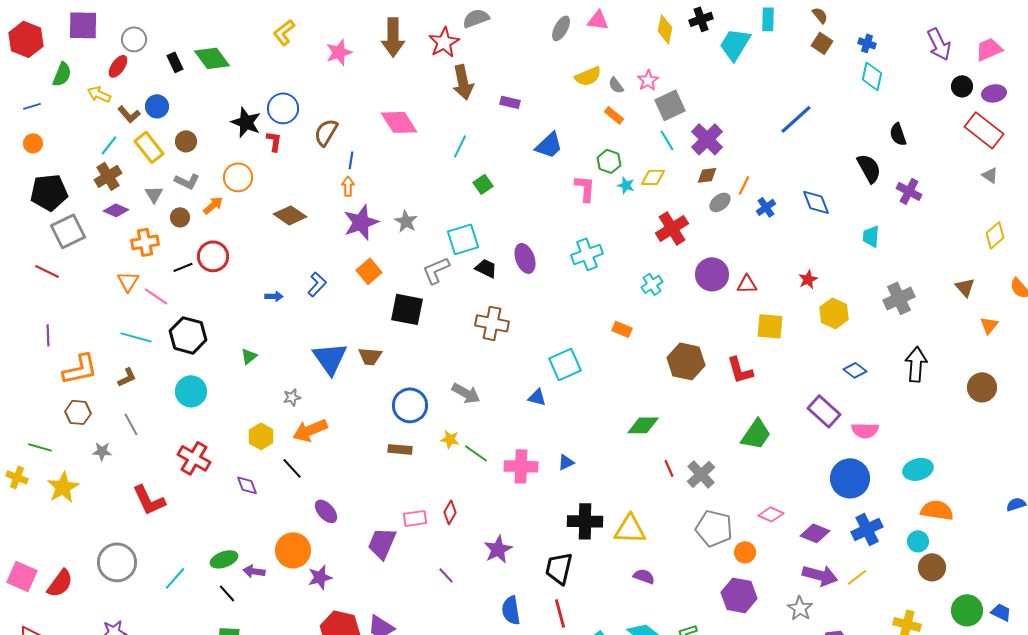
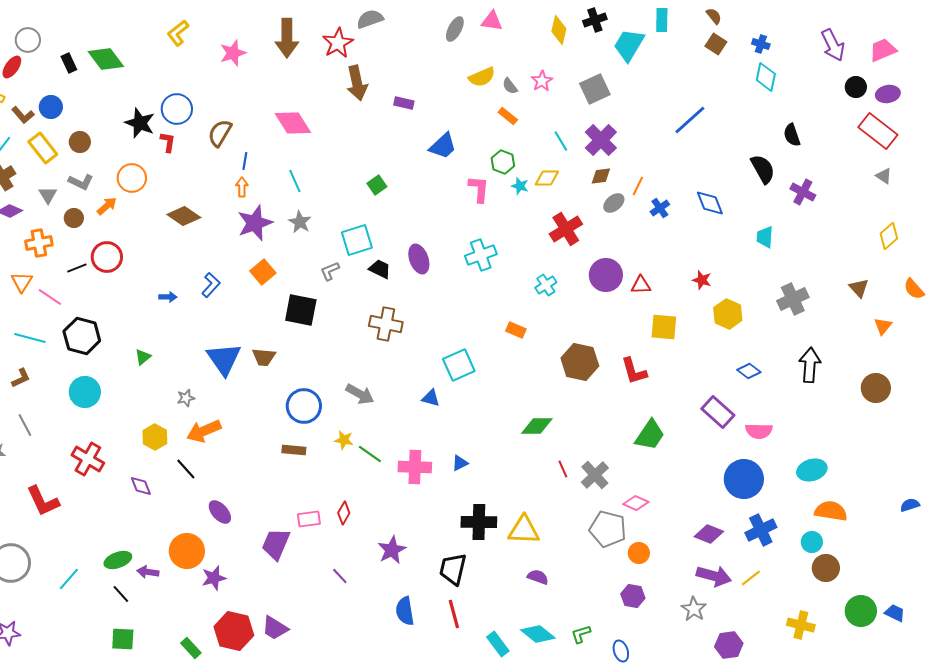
gray square: (670, 105) -> (595, 89), moved
cyan line: (460, 146) -> (295, 181), moved, turned -50
gray L-shape: (436, 270) -> (330, 271), size x0.7
red star: (808, 279) -> (702, 280), turned -30
pink diamond: (771, 514) -> (636, 503), moved
purple hexagon: (739, 595) -> (633, 596), size x0.7

